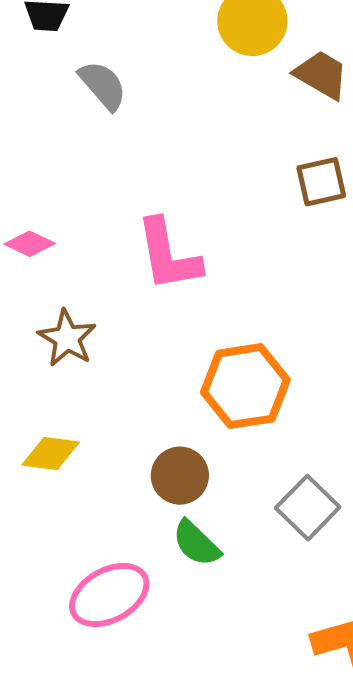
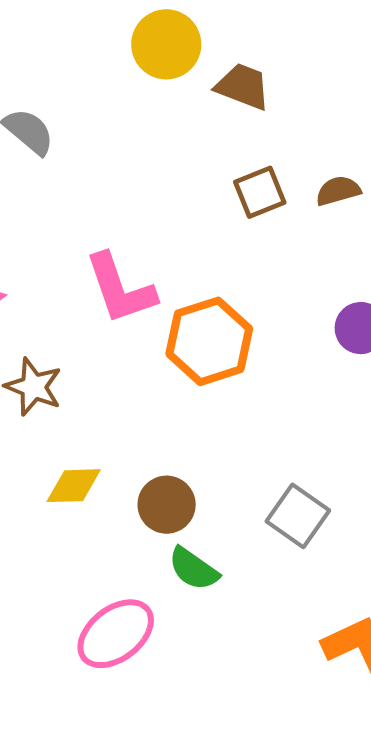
orange hexagon: (245, 386) -> (209, 341), moved
yellow diamond: (51, 454) -> (74, 486), moved

